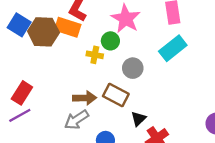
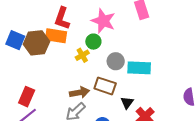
cyan rectangle: (173, 48) -> (139, 68), moved, turned 50
yellow cross: (95, 55) -> (82, 55), turned -32

